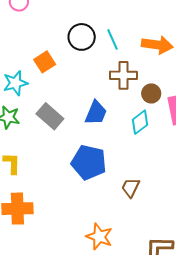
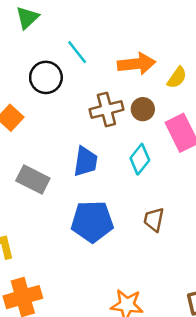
cyan line: (113, 39) -> (77, 52), moved
brown circle: (151, 93) -> (143, 109), moved
brown trapezoid: (131, 188) -> (154, 220), moved

